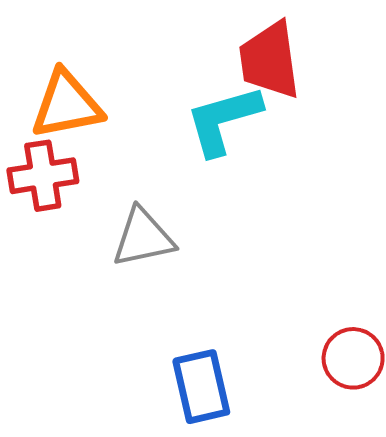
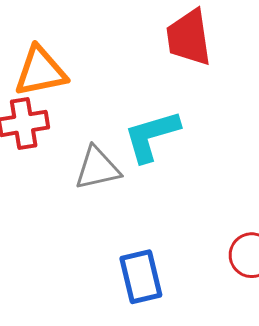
cyan L-shape: (223, 120) -> (152, 136), moved

